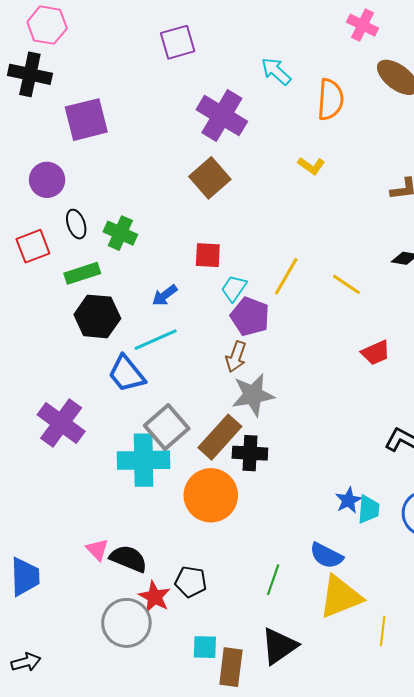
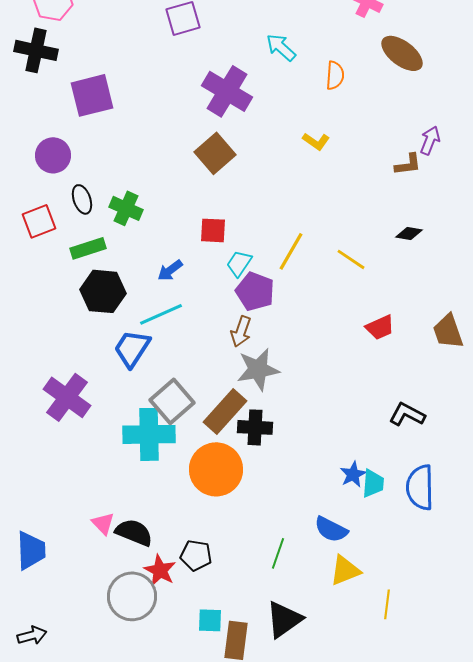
orange semicircle: (330, 99) -> (335, 75), size x0.7
blue trapezoid: (126, 374) -> (132, 348), turned 72
yellow triangle: (340, 597) -> (345, 570), size x0.7

